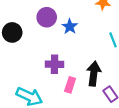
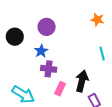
blue star: (70, 27) -> (41, 51), moved

